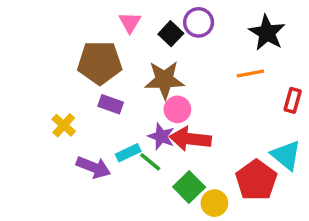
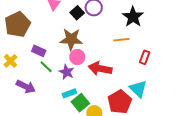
brown pentagon: (100, 63) -> (17, 24), moved, turned -30
red arrow: (190, 139) -> (100, 69), moved
cyan rectangle: (128, 153) -> (69, 93), moved
green line: (150, 162) -> (46, 67), moved

